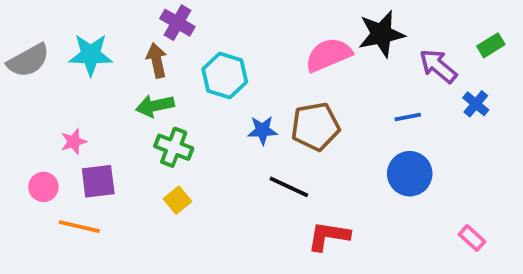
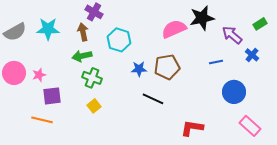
blue circle: (410, 174) -> (234, 92), moved
pink circle: (43, 187) -> (14, 73), moved, size x1.5
red L-shape: (329, 236) -> (192, 128), moved
pink rectangle: (472, 238) -> (250, 126), size x1.5

